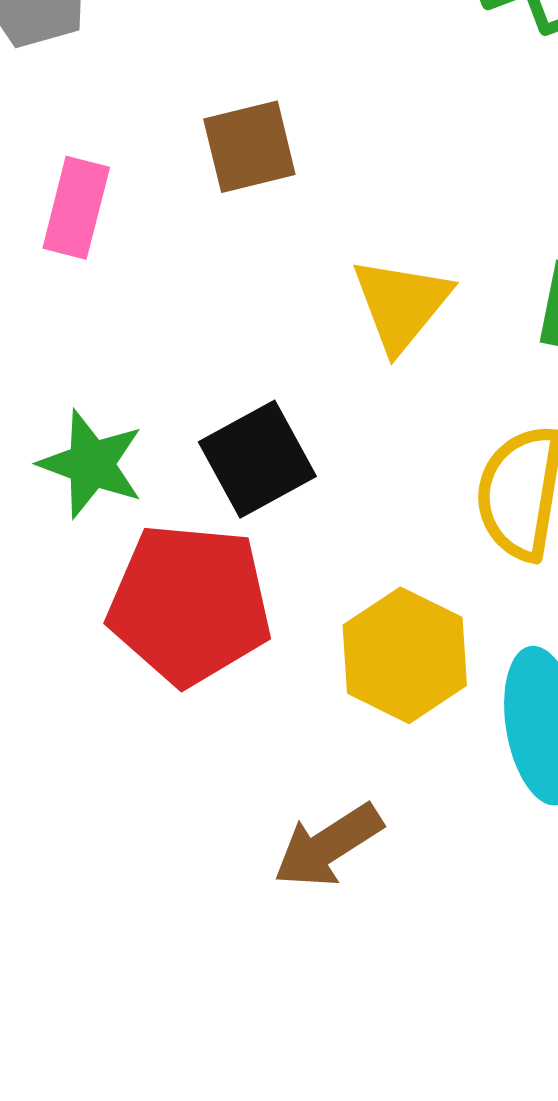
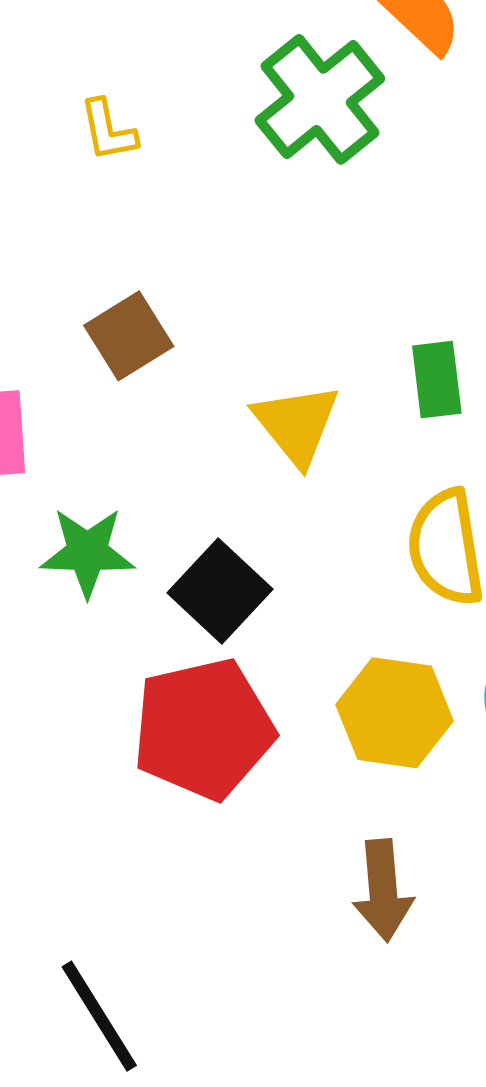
green star: (91, 464) -> (87, 552), moved
brown arrow: (328, 846) -> (383, 890), turned -44

